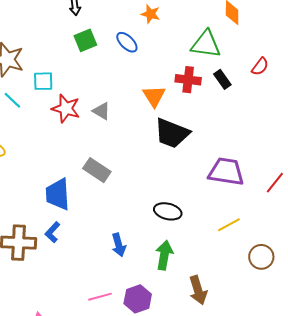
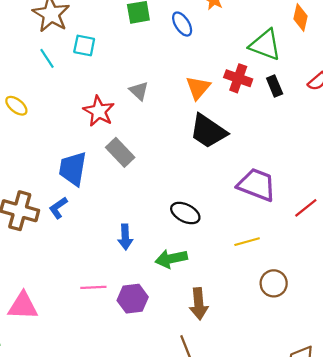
red star: (66, 109) -> (99, 111), moved
green arrow: (164, 255) -> (171, 259), turned -124

